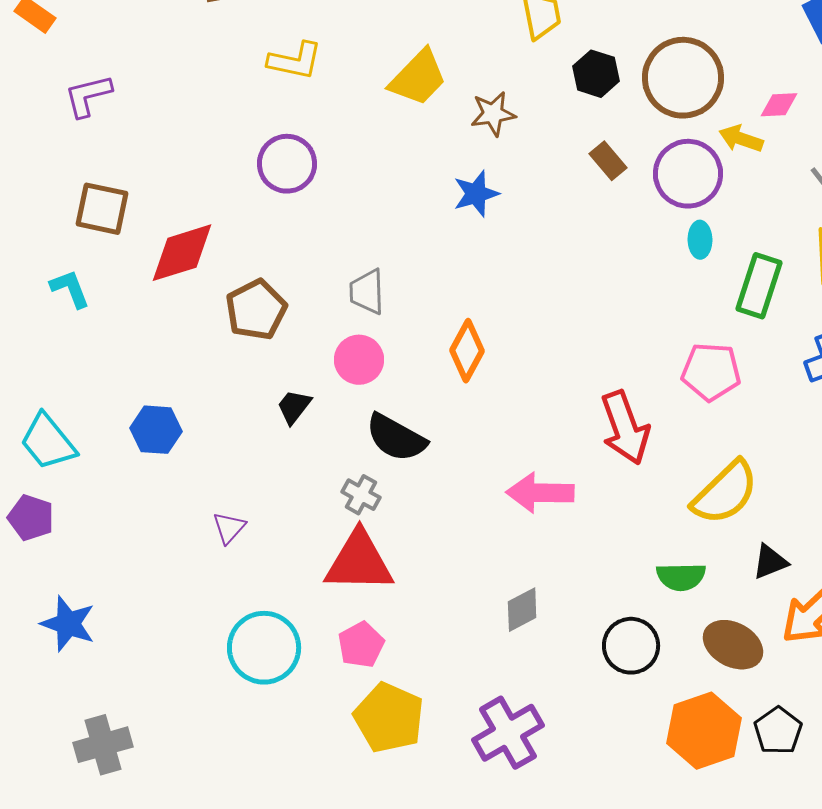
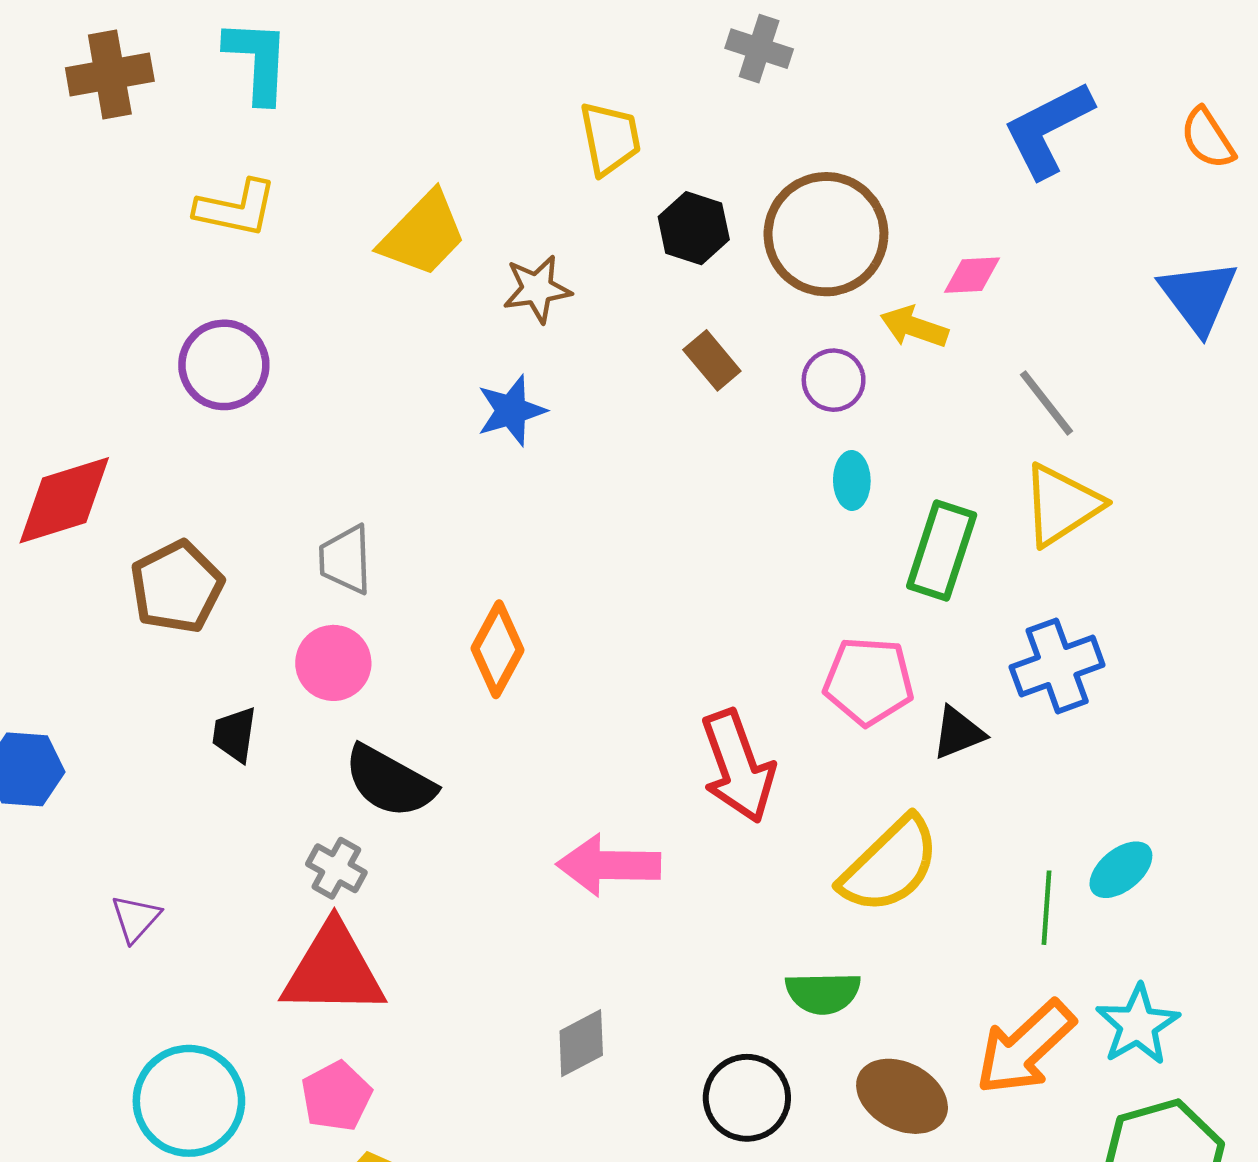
purple circle: (688, 174) -> (834, 380), size x0.6
black trapezoid: (294, 407) -> (235, 734), turned -30
black triangle: (770, 562) -> (958, 733), moved

